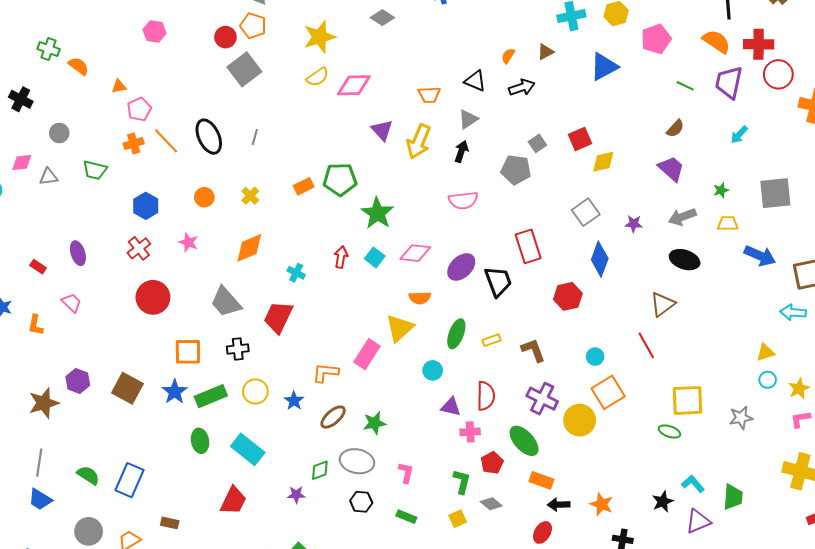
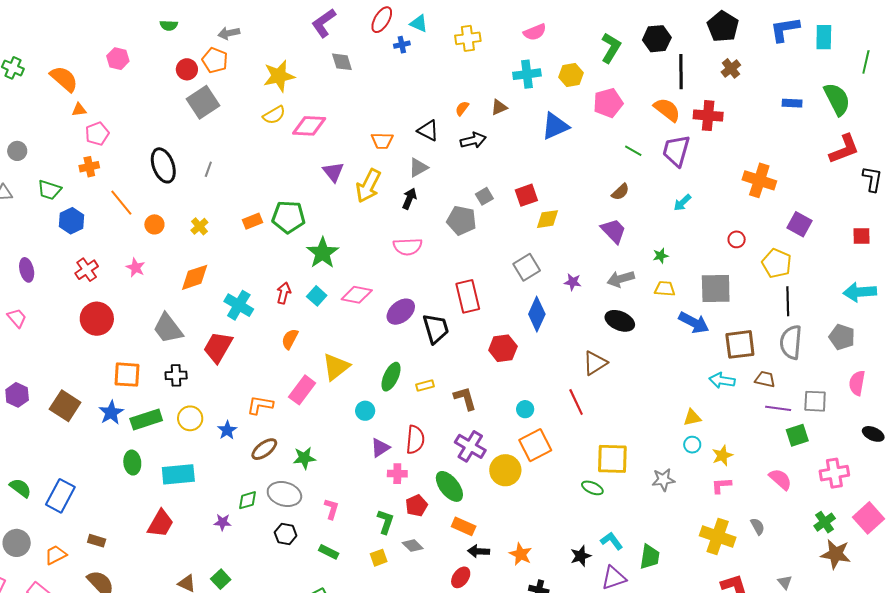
gray diamond: (382, 18) -> (342, 62), turned 35
orange semicircle: (79, 66) -> (64, 79), moved, size x1.4
red circle: (778, 74) -> (737, 239), moved, size x0.6
orange line: (166, 141) -> (121, 203), moved
gray square: (775, 193) -> (716, 289), moved
blue hexagon: (146, 206) -> (71, 221), moved
cyan cross: (296, 273) -> (239, 305), size x1.6
orange semicircle: (420, 298) -> (290, 339), moved, turned 115
purple triangle: (451, 407) -> (380, 448), turned -50
cyan rectangle: (248, 449) -> (178, 474), turned -48

